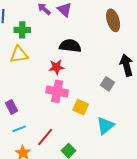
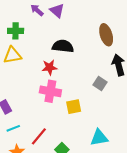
brown ellipse: (113, 20) -> (106, 35), moved
yellow square: (81, 107) -> (74, 107), turned -35
cyan triangle: (105, 126) -> (99, 138), moved, turned 30

